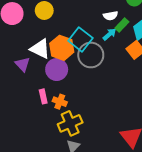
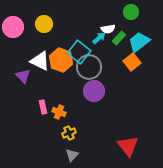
cyan arrow: (109, 34) -> (99, 38), moved
purple circle: (57, 70) -> (94, 91), moved
yellow cross: (70, 123) -> (69, 133), size x0.6

